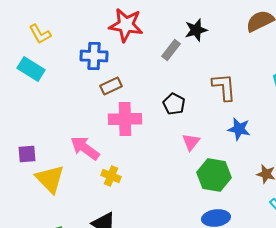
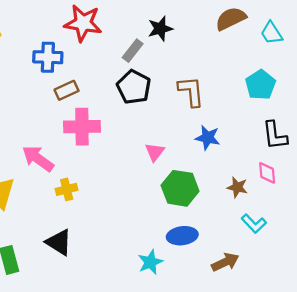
black pentagon: (174, 104) -> (134, 87), moved, size x1.4
yellow cross: (111, 176) -> (67, 189), turned -36

